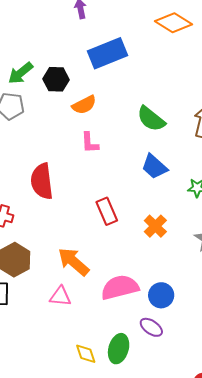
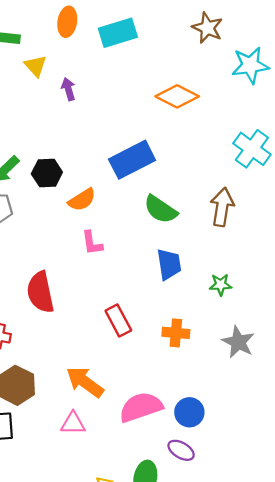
blue rectangle: (107, 53) -> (132, 160), moved
blue trapezoid: (154, 167) -> (169, 264), turned -136
orange cross: (155, 226) -> (176, 333), turned -35

